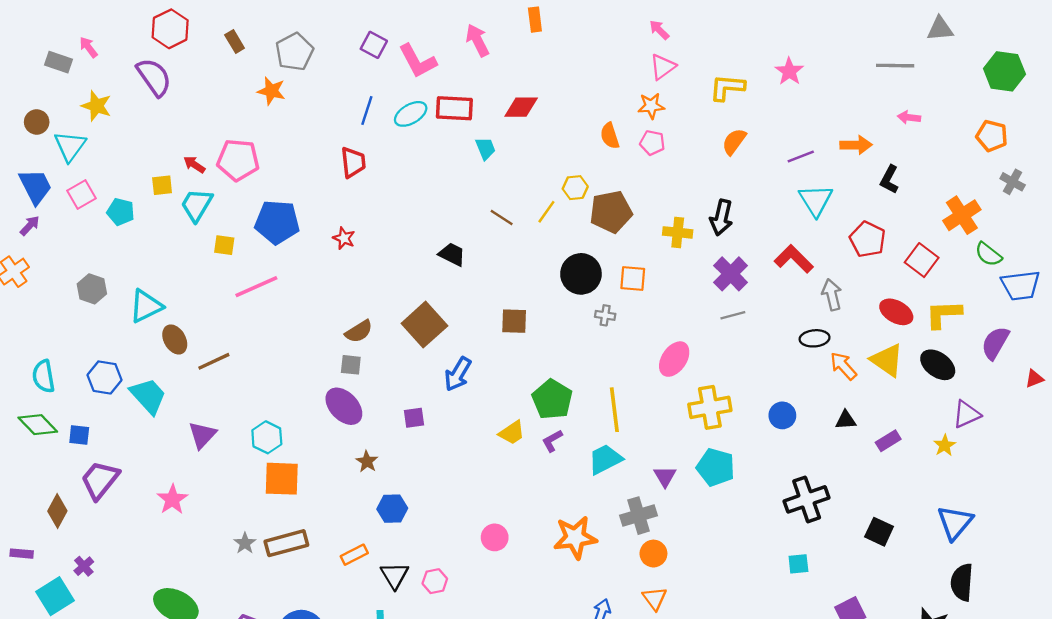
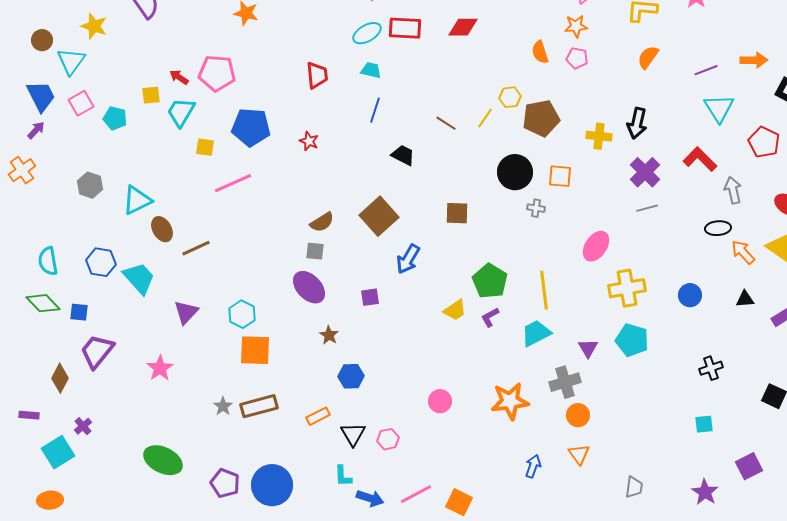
blue line: (367, 110) -> (375, 110), moved
cyan trapezoid: (485, 148) -> (371, 70), moved, turned -55
black cross: (807, 499) -> (711, 368), size x0.6

